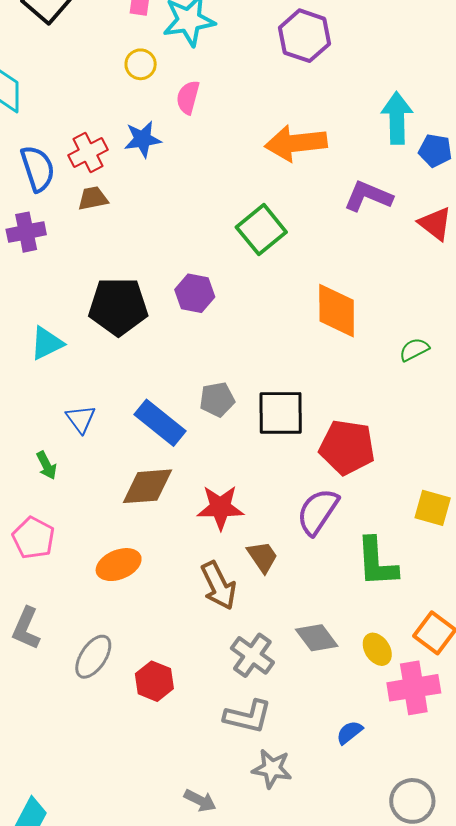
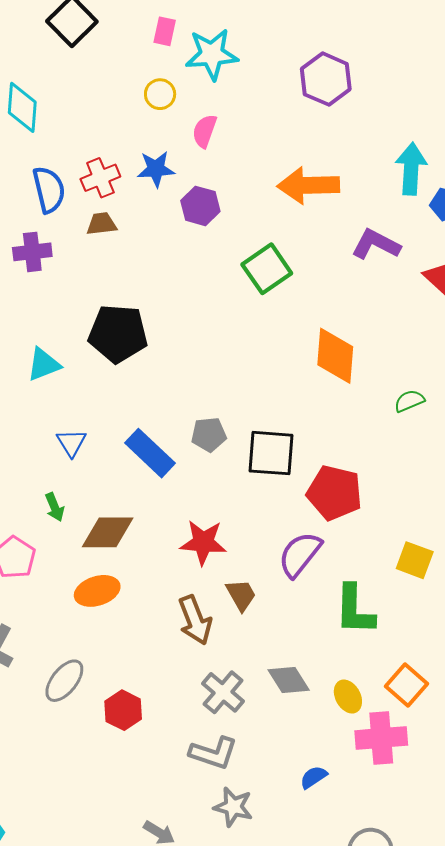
purple hexagon: (195, 293) -> (200, 206), moved
green arrow: (47, 465) -> (55, 507), moved
brown diamond: (147, 486) -> (108, 532), moved

